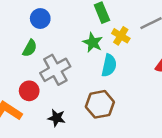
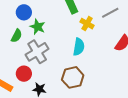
green star: (93, 42) -> (38, 27), moved
red circle: (29, 91) -> (24, 74), moved

